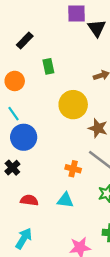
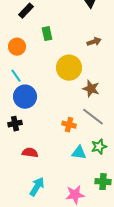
black cross: (12, 168) -> (15, 124), turned 32
cyan triangle: (65, 200) -> (79, 153), moved
cyan arrow: (24, 238) -> (37, 187), moved

